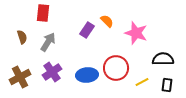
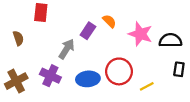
gray arrow: (48, 42) -> (67, 49), moved
black semicircle: (163, 59) -> (170, 40), moved
purple cross: (52, 72) -> (50, 76), turned -30
black rectangle: (167, 85) -> (179, 69), moved

